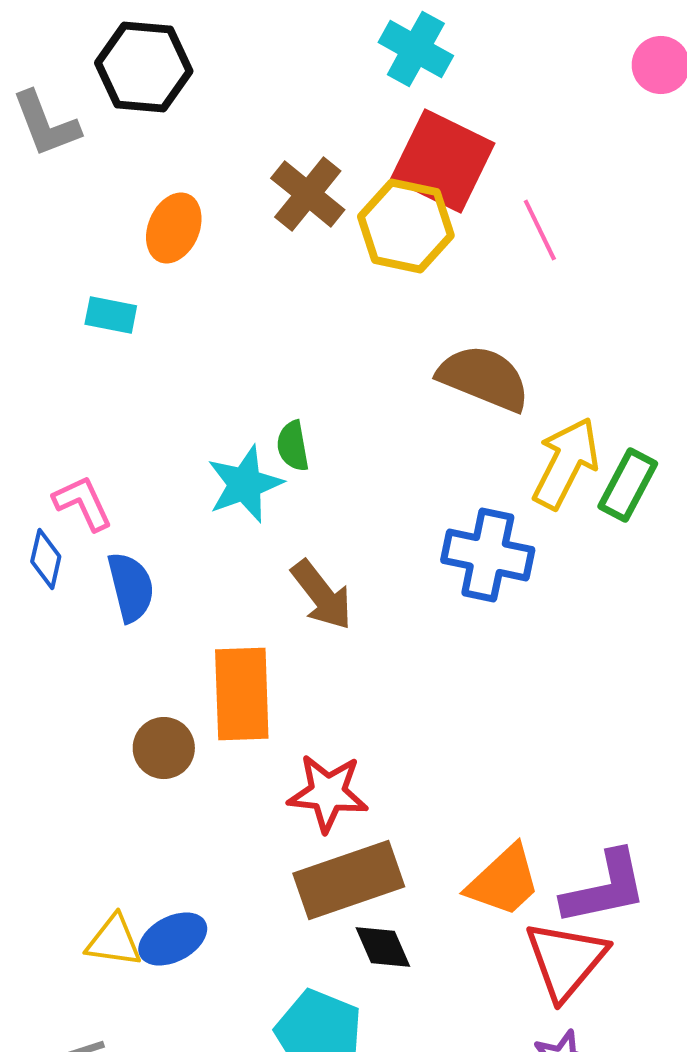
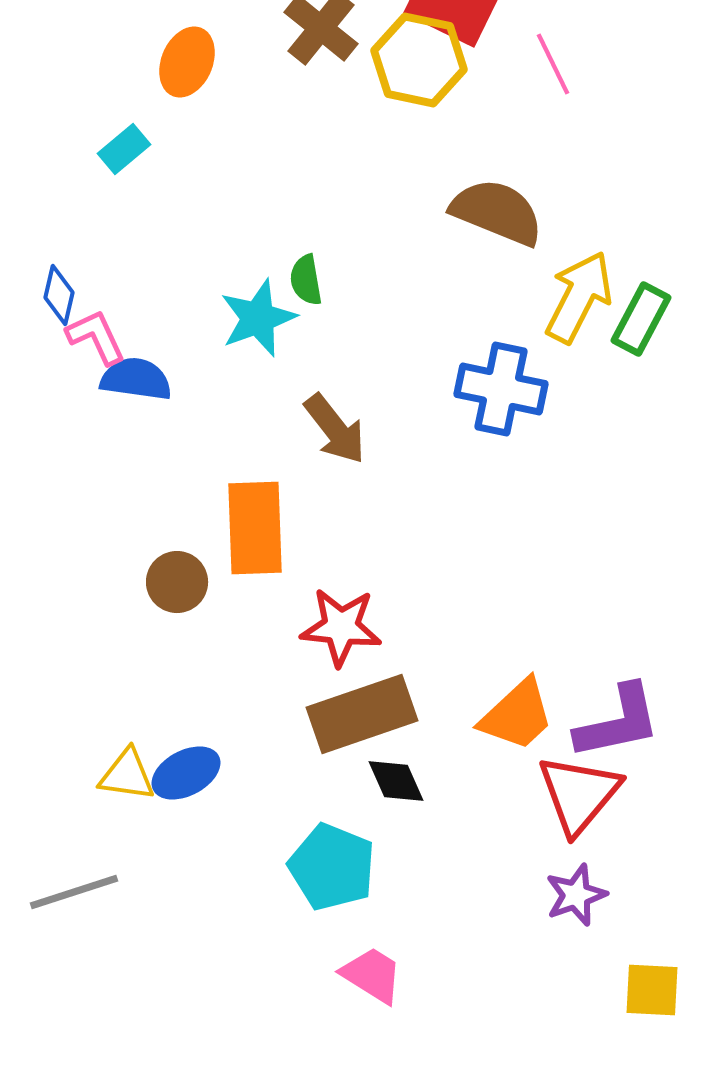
cyan rectangle: (111, 315) -> (124, 149), turned -51
blue diamond: (46, 559) -> (59, 295), moved
blue semicircle: (131, 587) -> (136, 379), moved, turned -68

